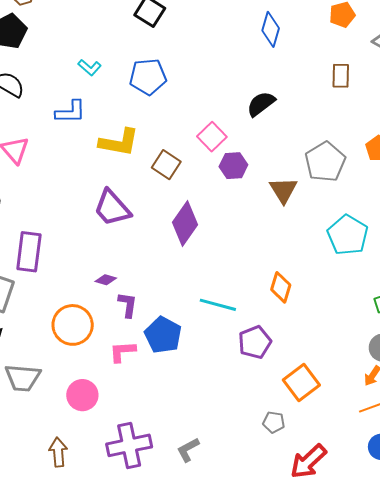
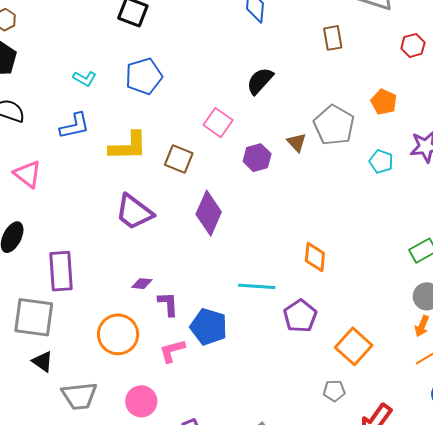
purple hexagon: (233, 166) -> (257, 158), moved
brown triangle: (283, 190) -> (297, 142), moved, size x0.7
cyan pentagon: (348, 235) -> (381, 161), moved, size x0.6

